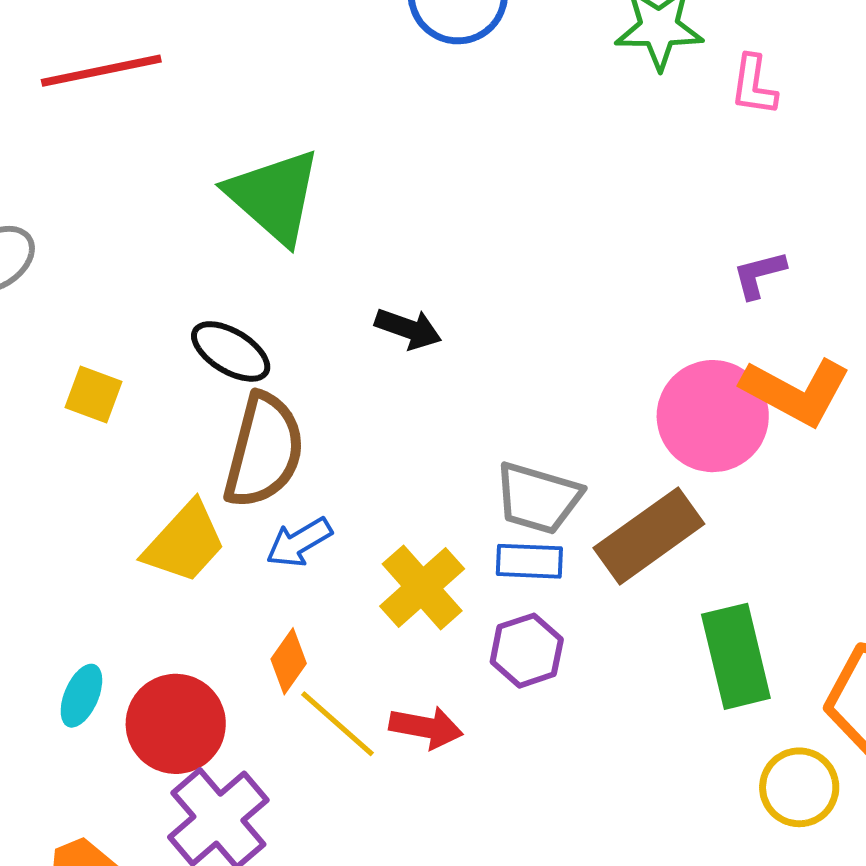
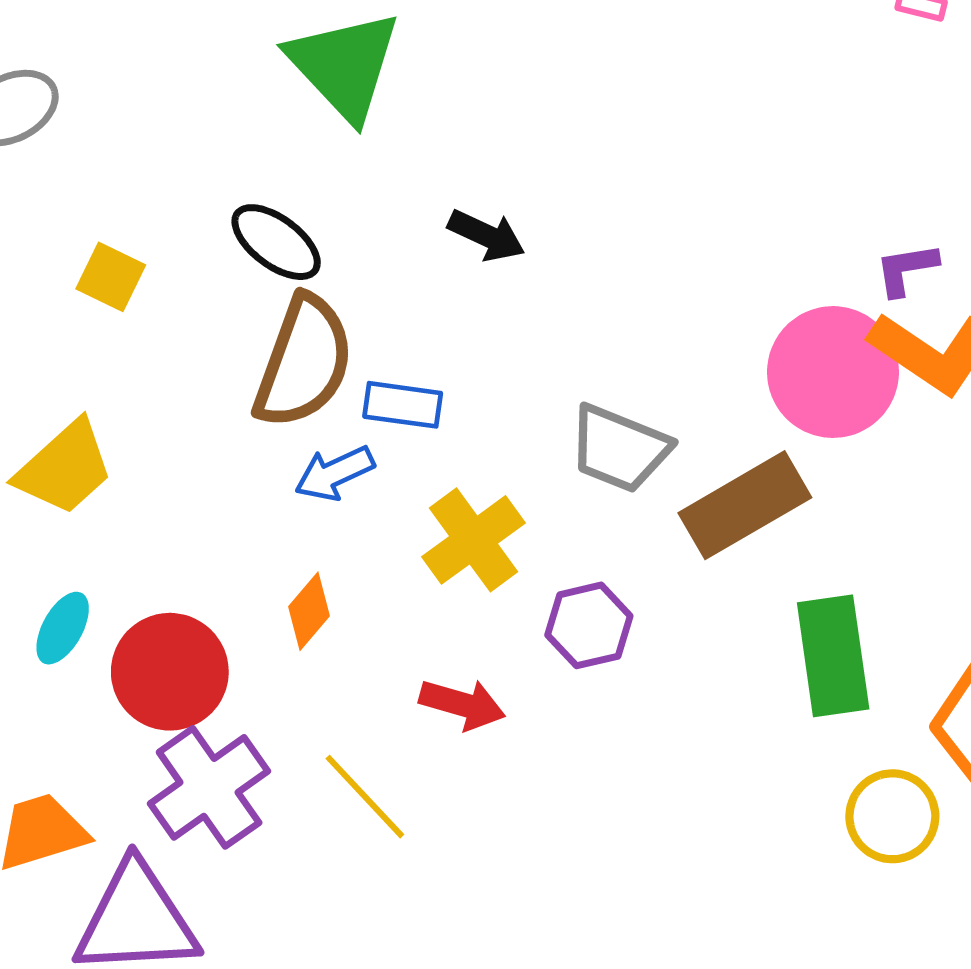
purple L-shape: (759, 275) -> (906, 269), moved
yellow trapezoid: (185, 542) -> (65, 468), moved
blue rectangle: (529, 561) -> (403, 405), moved
yellow line: (338, 724) -> (365, 797), moved

